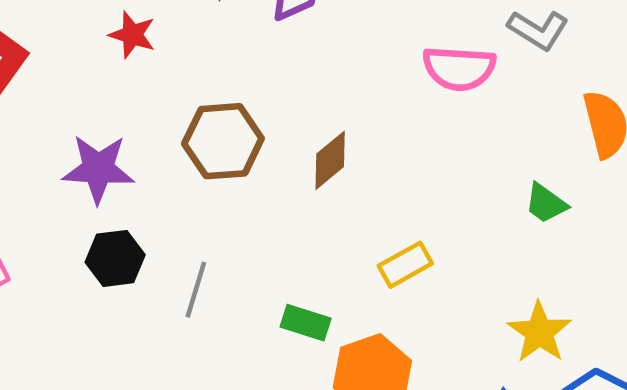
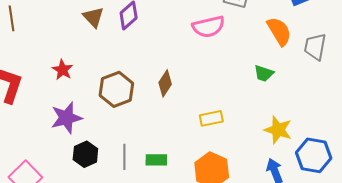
red star: (132, 35) -> (63, 70), moved, turned 30
yellow rectangle: (405, 265) -> (211, 118), turned 35
green rectangle: (306, 323) -> (156, 160), moved

